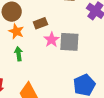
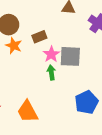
green arrow: (19, 54) -> (51, 72), moved

